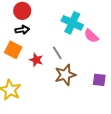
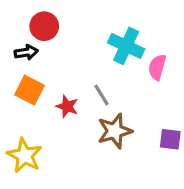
black arrow: (22, 30) -> (26, 52), moved
pink semicircle: (91, 36) -> (157, 67), turned 63

